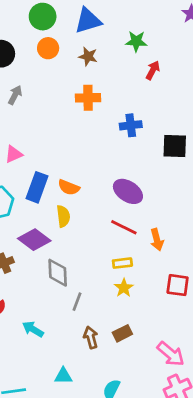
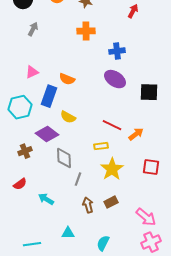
black square: (175, 146) -> (149, 92), moved
orange semicircle: (69, 187) -> (67, 79), moved
purple ellipse: (128, 191) -> (115, 79), moved
yellow semicircle: (63, 216) -> (68, 117), turned 126
orange arrow: (157, 240) -> (136, 134), turned -112
yellow rectangle: (122, 263) -> (101, 146), moved
yellow star: (124, 288) -> (112, 169), size x1.6

